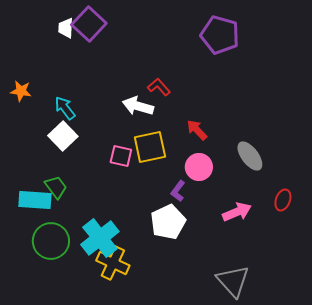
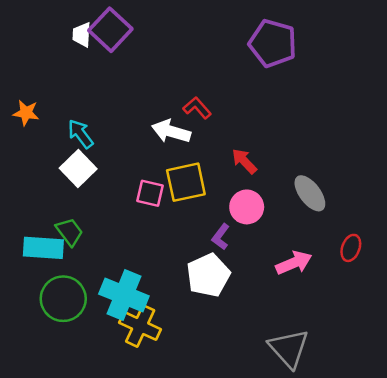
cyan cross: (100, 238) -> (124, 295), turned -30

